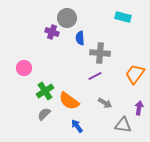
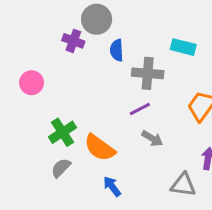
cyan rectangle: (123, 17) -> (183, 47), moved
pink circle: (24, 68) -> (32, 83), moved
gray arrow: (105, 103) -> (152, 138), moved

